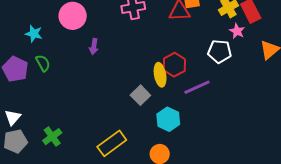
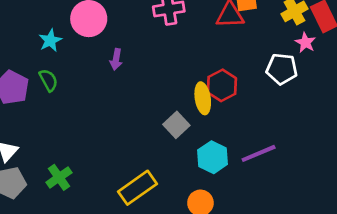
cyan star: (34, 34) -> (50, 40), moved, turned 30
purple line: (197, 87) -> (259, 153), moved

